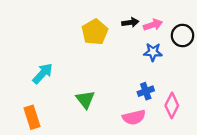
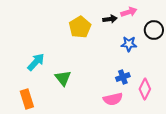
pink arrow: (153, 25) -> (129, 12), moved
green triangle: (85, 99) -> (63, 78), moved

